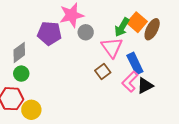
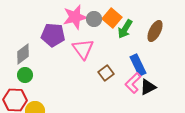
orange square: (137, 22) -> (112, 18), moved
gray circle: (86, 32) -> (94, 19), moved
pink triangle: (112, 47) -> (83, 49), moved

